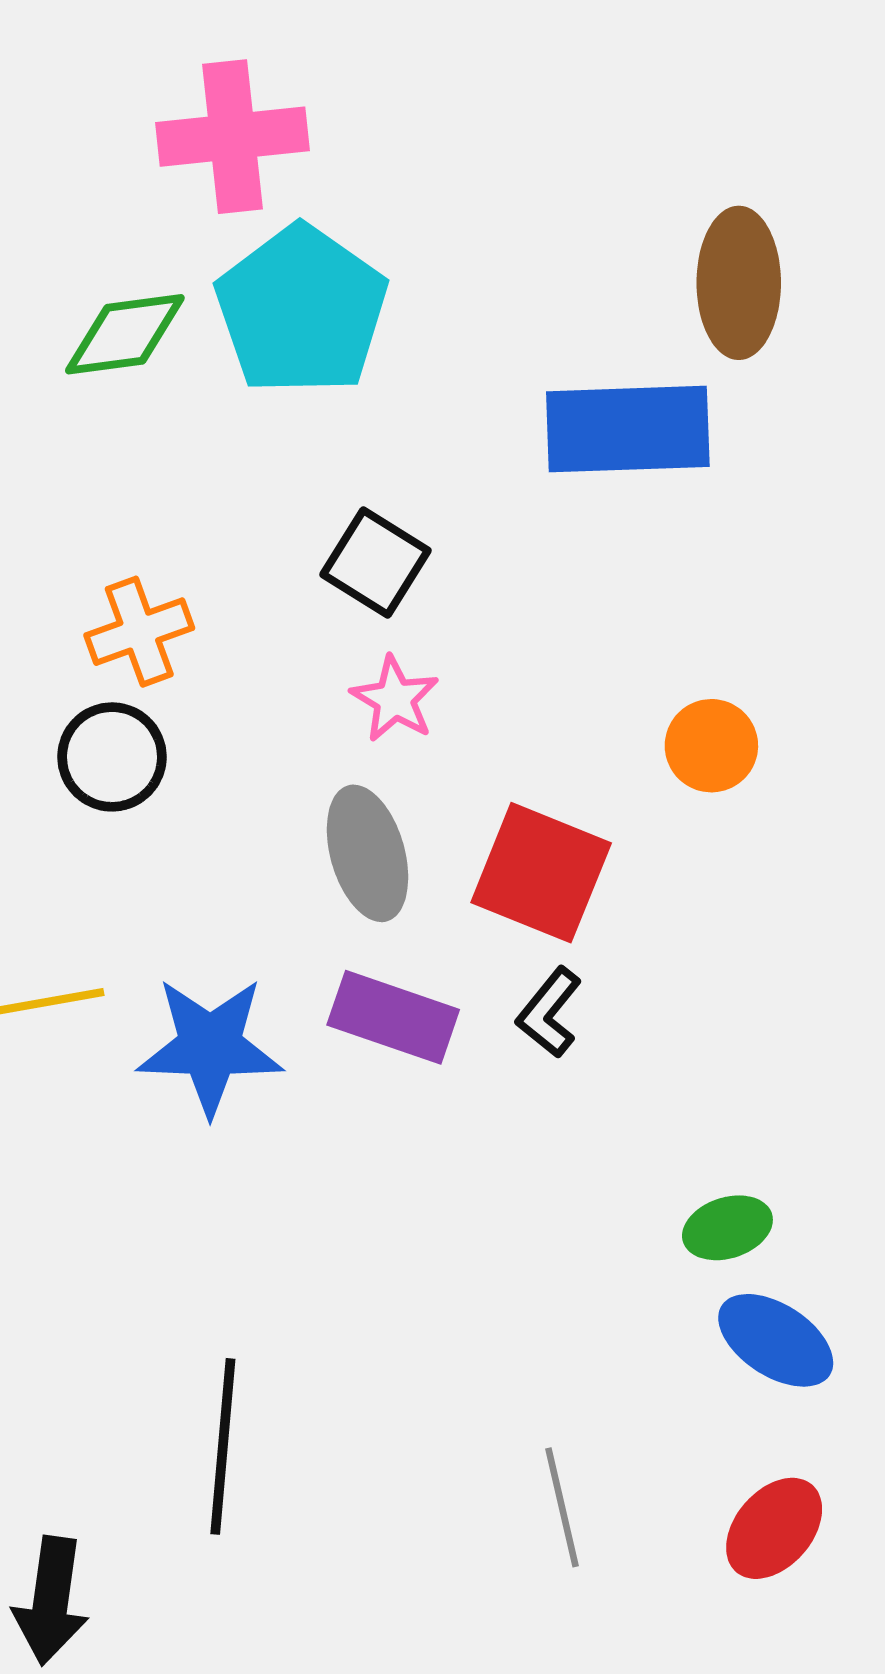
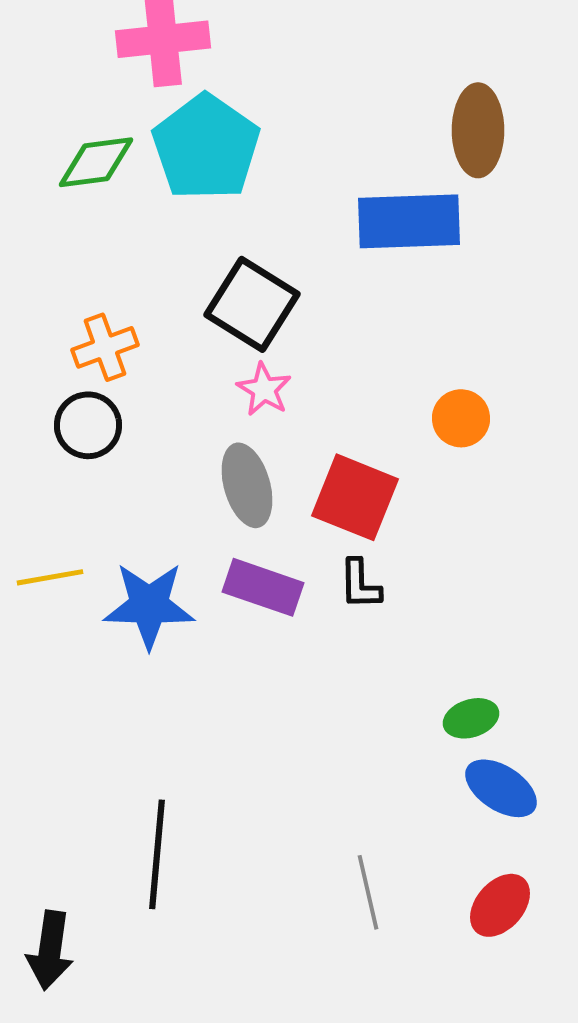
black square: (376, 562) -> (252, 304), size x1.4
black L-shape: (549, 1012) -> (360, 584), turned -40

